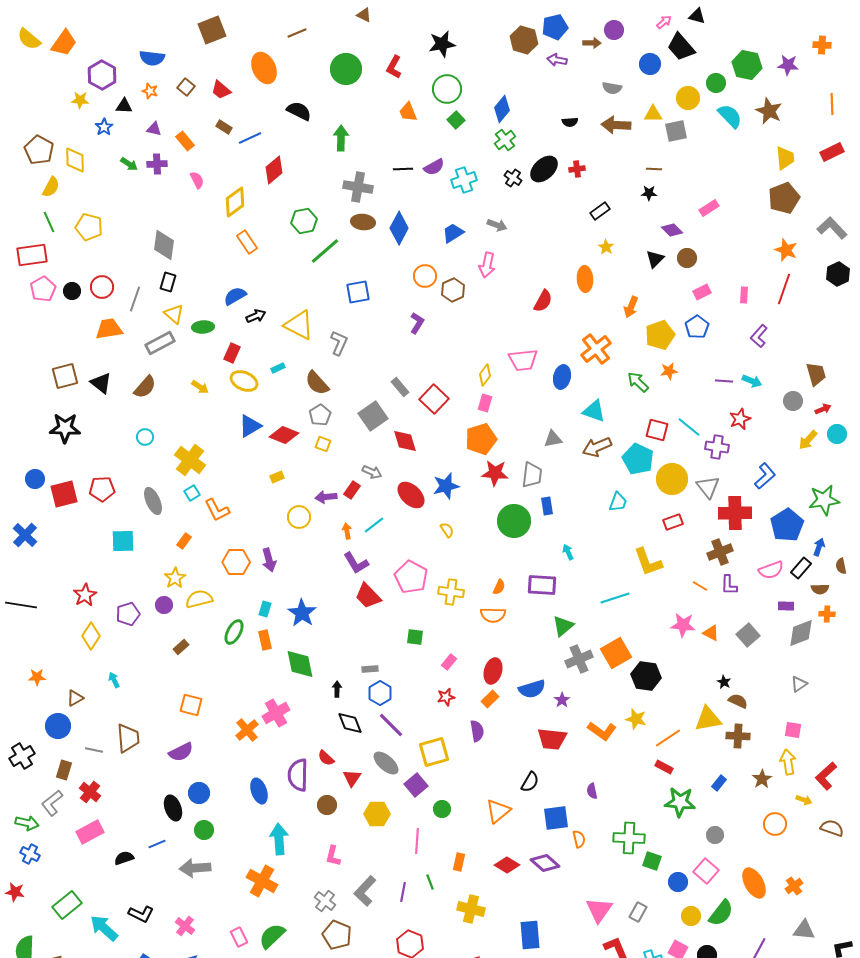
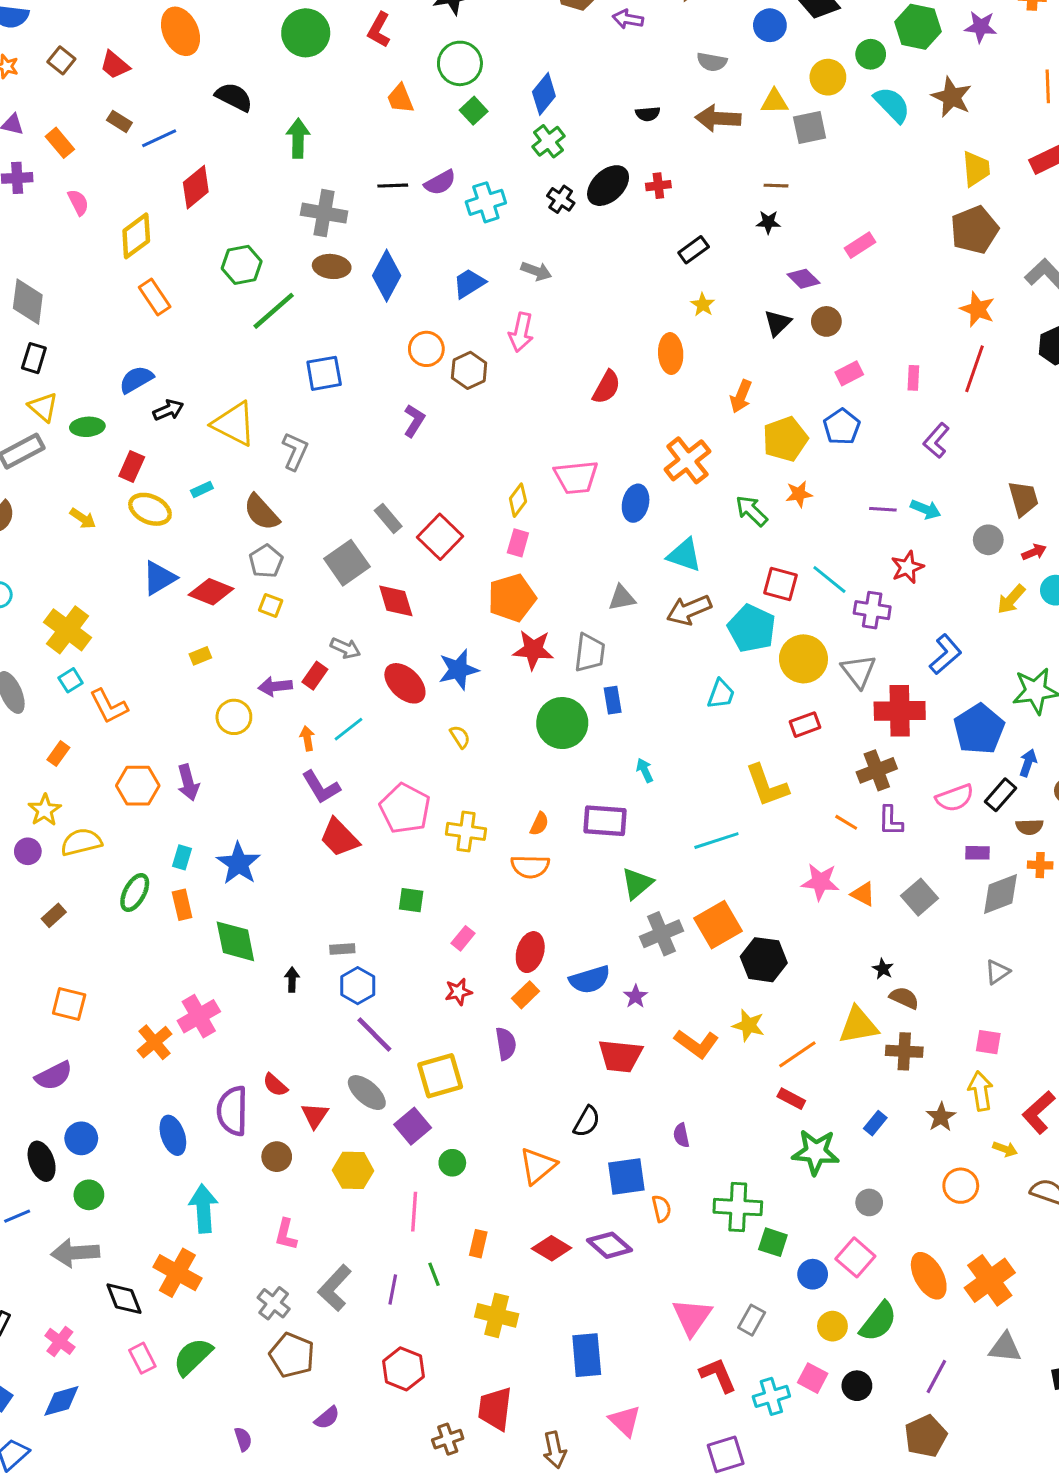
black diamond: (350, 723) -> (124, 1299), moved
orange cross: (794, 886) -> (990, 1280), size x1.8

